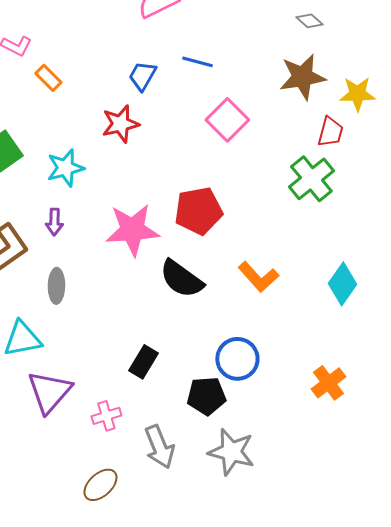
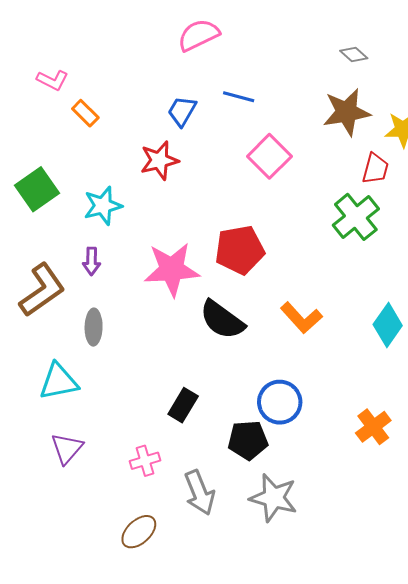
purple triangle: (49, 392) -> (67, 448), moved, size x0.7

